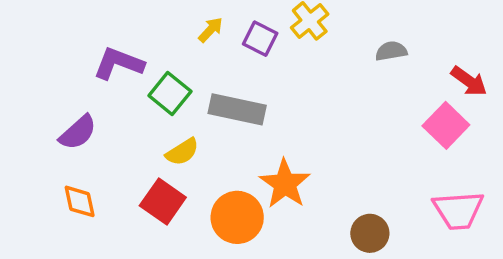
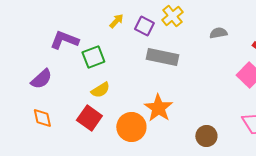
green square: (170, 94) -> (93, 57), turned 30
gray rectangle: (237, 109) -> (162, 57), moved

